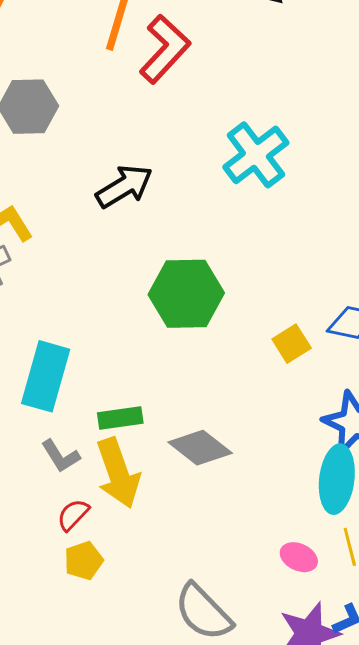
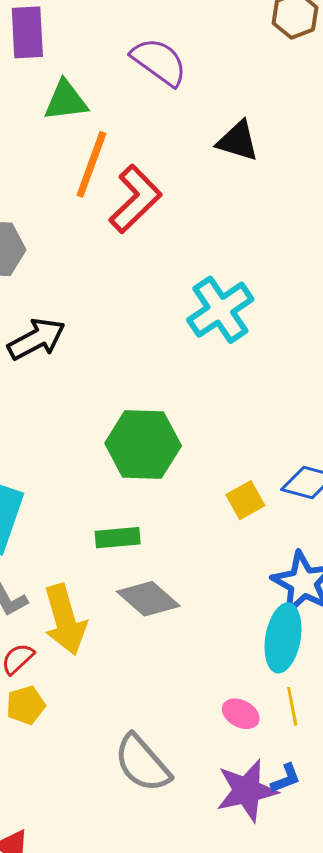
black arrow: (124, 186) -> (36, 339), moved
green rectangle: (120, 418) -> (118, 538), moved

